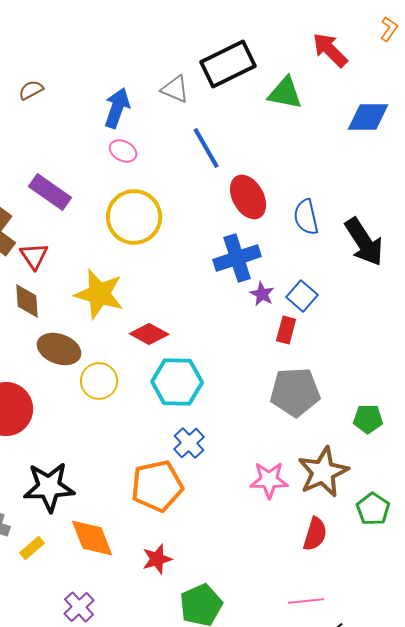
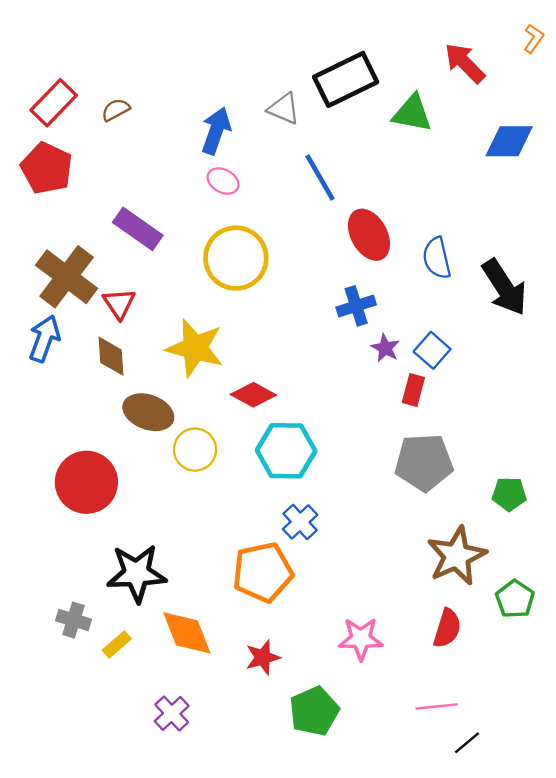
blue cross: (237, 258) -> (356, 306), size x0.7
pink star: (269, 480) -> (361, 639), moved

